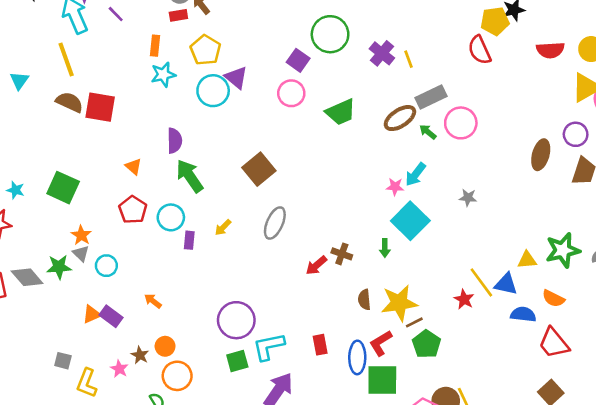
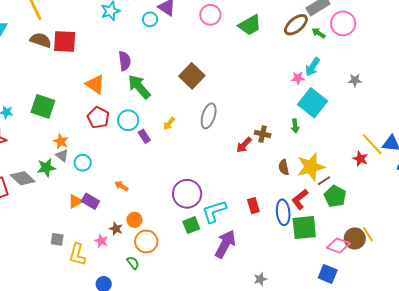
cyan circle: (213, 91) -> (150, 19), size x0.6
orange triangle: (133, 167) -> (95, 84), size x1.5
purple rectangle: (189, 240) -> (144, 136), turned -32

